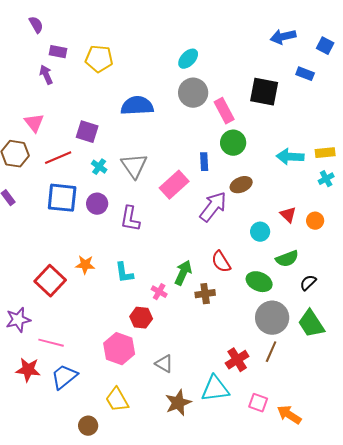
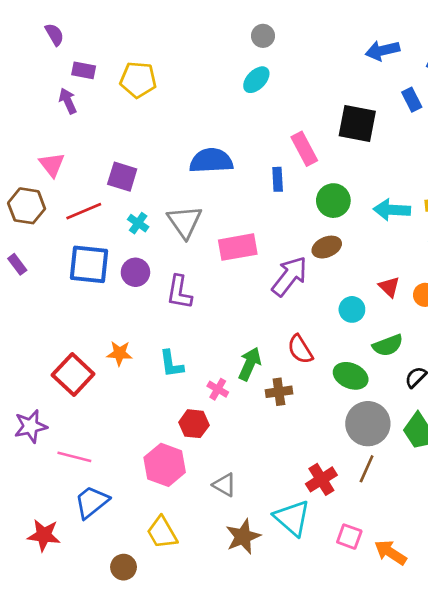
blue rectangle: (305, 74) -> (412, 100), turned 42
gray circle: (193, 93) -> (263, 36), moved, size x0.6
blue semicircle: (137, 106) -> (211, 161), moved
green circle: (233, 143) -> (333, 201), moved
blue rectangle: (204, 162) -> (278, 179), moved
pink rectangle: (174, 185) -> (238, 247), turned 32
red star: (28, 370) -> (44, 535), moved
cyan triangle: (215, 389) -> (292, 518), turned 48

